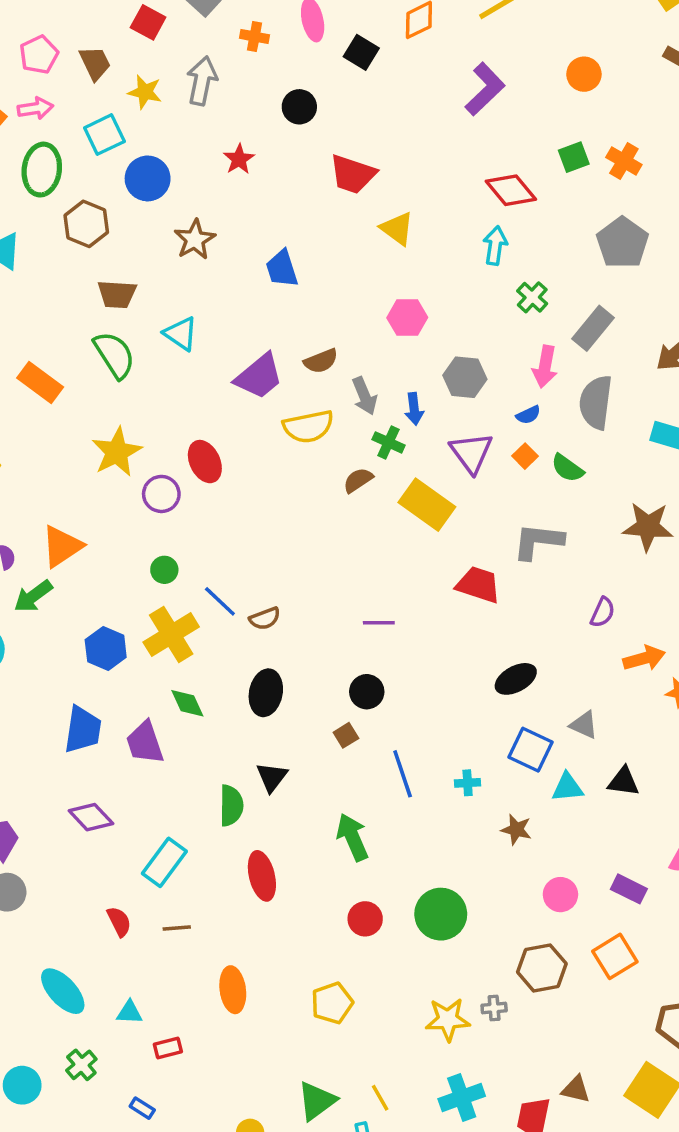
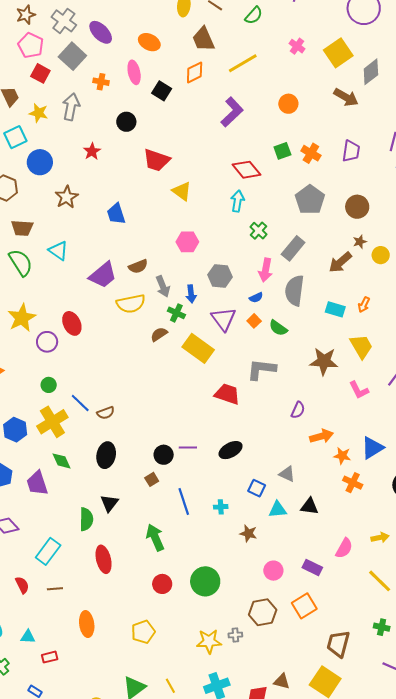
purple line: (379, 623) -> (188, 448), moved
black ellipse: (516, 679) -> (231, 450), moved
blue square: (530, 750) -> (257, 488), size x0.7

